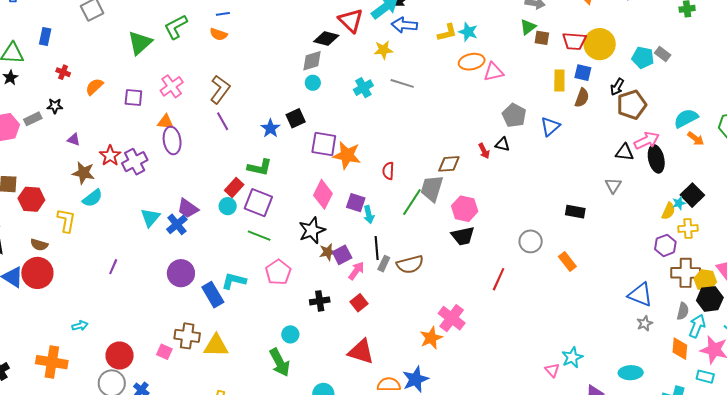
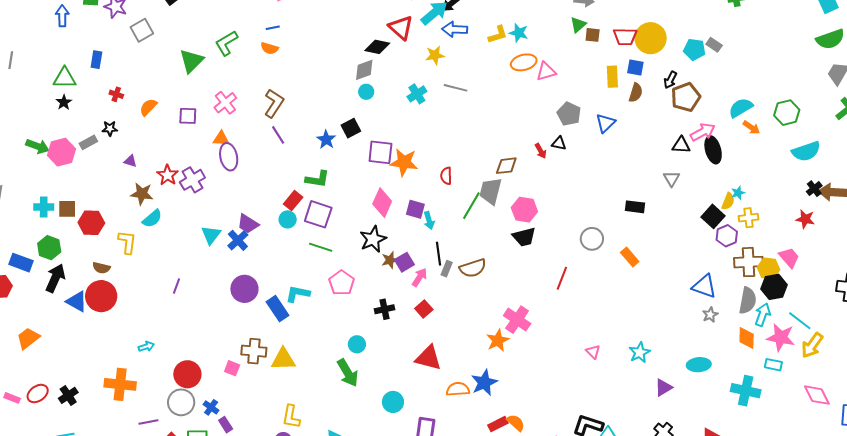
black square: (692, 195) -> (713, 216), moved
gray semicircle: (683, 311) -> (748, 301), size x1.5
pink triangle: (552, 370) -> (593, 352), moved

